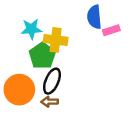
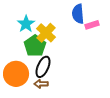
cyan star: (31, 29) -> (26, 24), turned -30
yellow cross: (56, 40) -> (46, 33), turned 36

